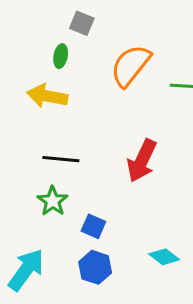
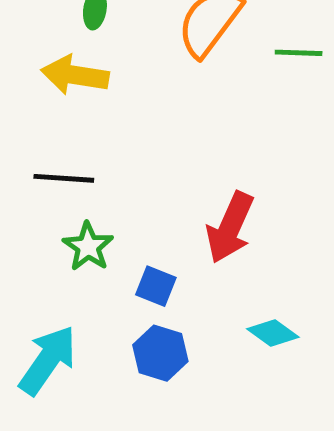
black line: (61, 159) -> (64, 178), moved
red arrow: (142, 161) -> (230, 227), moved

